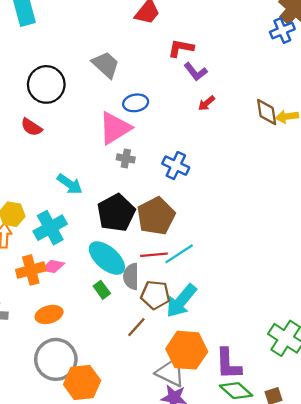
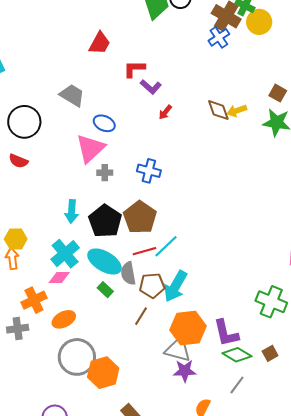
blue ellipse: (136, 103) -> (104, 123), turned 45
cyan arrow: (70, 184) -> (72, 211), moved, turned 70
cyan cross: (50, 228) -> (65, 254), moved
orange cross: (31, 270) -> (34, 300), moved

